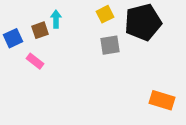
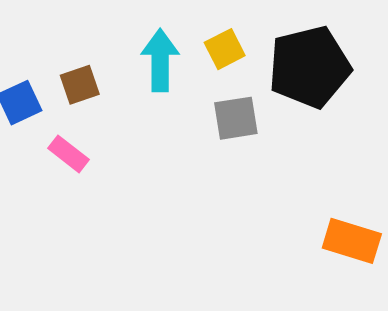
cyan arrow: (56, 19) -> (160, 60), moved, size x1.5

